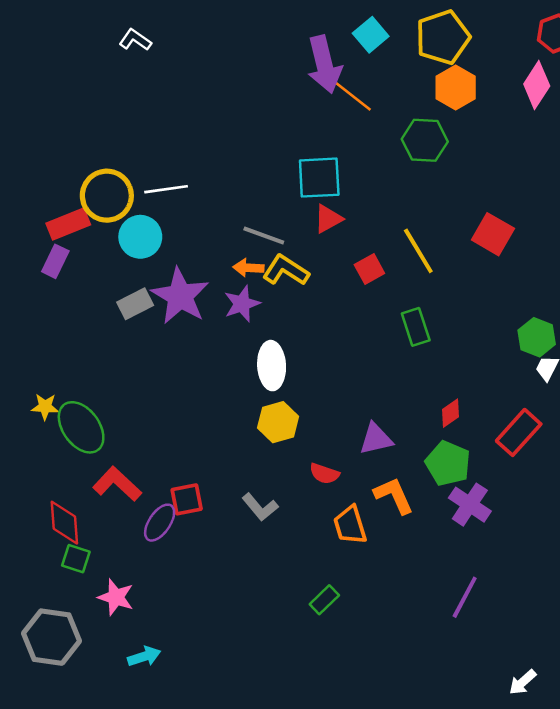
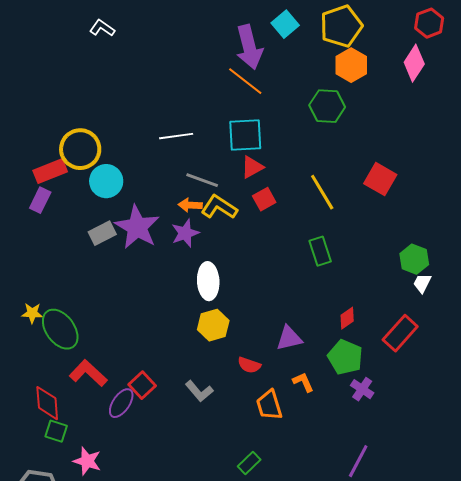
orange line: (350, 94) -> (245, 81), moved
white line: (166, 189) -> (176, 136), moved
red square: (369, 269) -> (264, 199), moved
orange L-shape: (394, 496) -> (303, 382), size x0.7
red square: (187, 499) -> (142, 385), turned -32
purple cross: (470, 505) -> (362, 389), size x0.7

